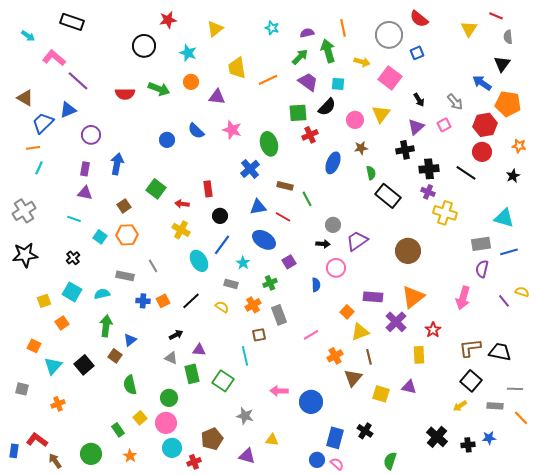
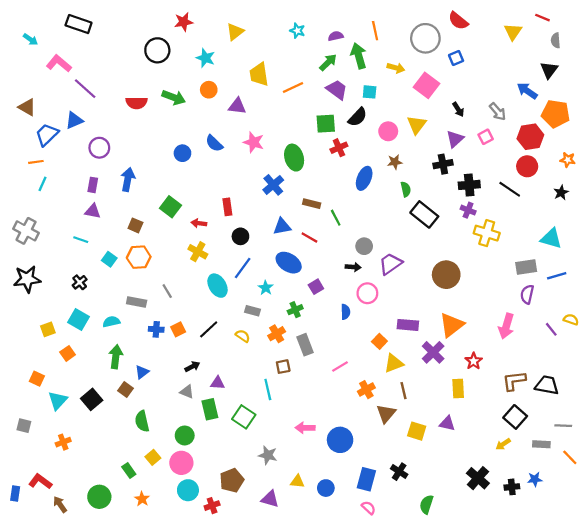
brown square: (124, 206) -> (135, 225), turned -32
gray cross: (24, 211) -> (26, 231), turned -30
blue circle: (317, 460) -> (326, 488), moved

